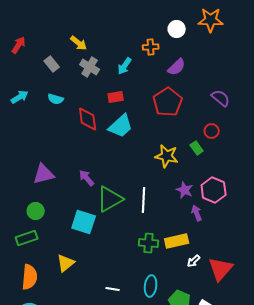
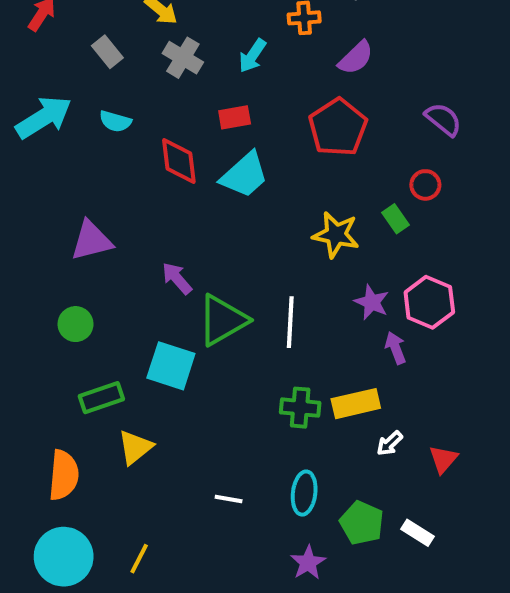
cyan arrow: (20, 97) -> (44, 117), size x1.6
purple triangle: (44, 174) -> (91, 241), moved
green circle: (36, 211) -> (76, 324), moved
green rectangle: (27, 238) -> (101, 398), moved
red triangle: (221, 269) -> (443, 459), size x0.6

